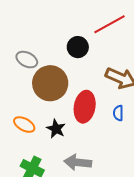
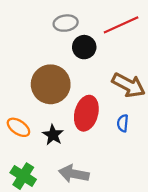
gray ellipse: (27, 60) -> (66, 23), moved, turned -40

